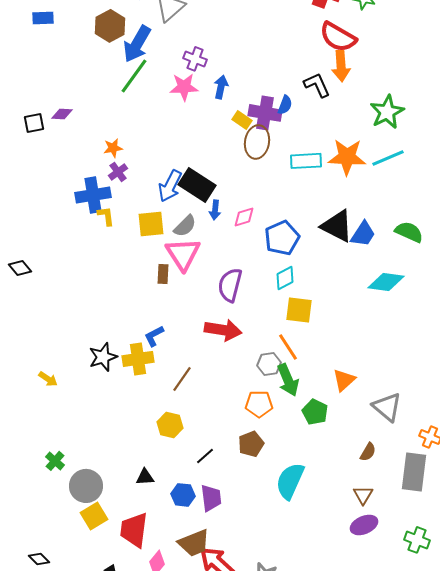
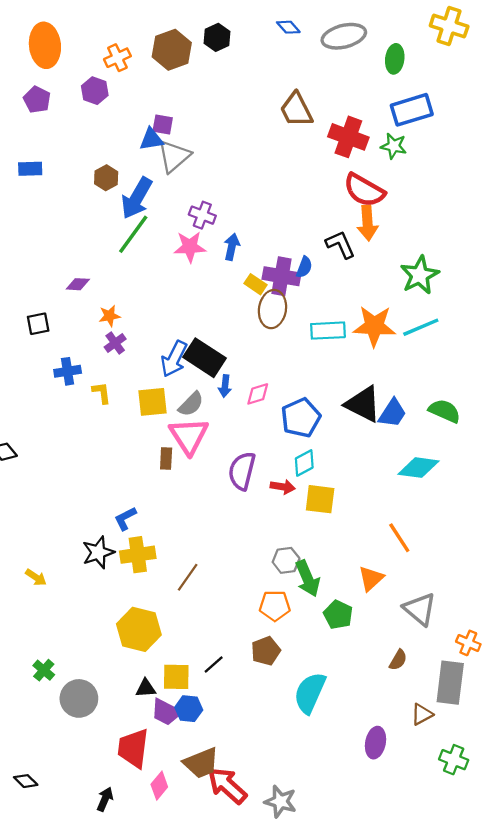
brown hexagon: (110, 26) -> (106, 178), size x0.7
purple diamond: (62, 114) -> (78, 284), moved
black square: (34, 123) -> (38, 324), moved
blue cross: (93, 195) -> (68, 371), moved, size x0.7
red arrow: (223, 330) -> (283, 487), moved, size x0.6
blue L-shape: (154, 336) -> (125, 518), moved
orange line: (288, 347) -> (399, 538), moved
yellow hexagon: (170, 425) -> (139, 629), moved, size x1.5
brown triangle: (363, 495) -> (422, 714), moved, turned 30
purple trapezoid: (211, 498) -> (166, 712), moved, turned 124
yellow square: (94, 516) -> (176, 677), moved, turned 32
purple ellipse: (364, 525) -> (376, 743), moved, turned -56

